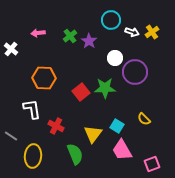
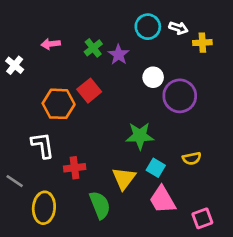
white arrow: (132, 32) -> (178, 28), moved
yellow cross: (152, 32) -> (202, 43), turned 32
green star: (105, 88) -> (140, 136), moved
red square: (81, 92) -> (89, 91), moved
yellow semicircle: (144, 119) -> (192, 158), turned -56
red cross: (56, 126) -> (75, 168), turned -35

